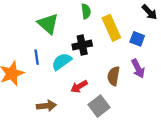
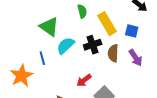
black cross: (82, 45) -> (93, 45), moved
cyan semicircle: (62, 62) -> (65, 46), moved
brown semicircle: (114, 76) -> (113, 53), moved

